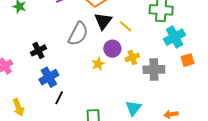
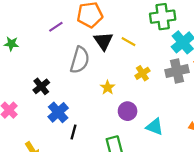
purple circle: (112, 49) -> (128, 111), moved
gray cross: (154, 70) -> (177, 71), moved
cyan triangle: (133, 108) -> (155, 127), turned -36

